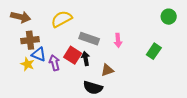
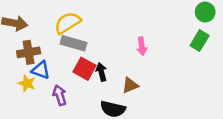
gray rectangle: (89, 39) -> (73, 43), moved
green rectangle: (154, 51) -> (200, 41), moved
purple arrow: (54, 63) -> (60, 95), moved

